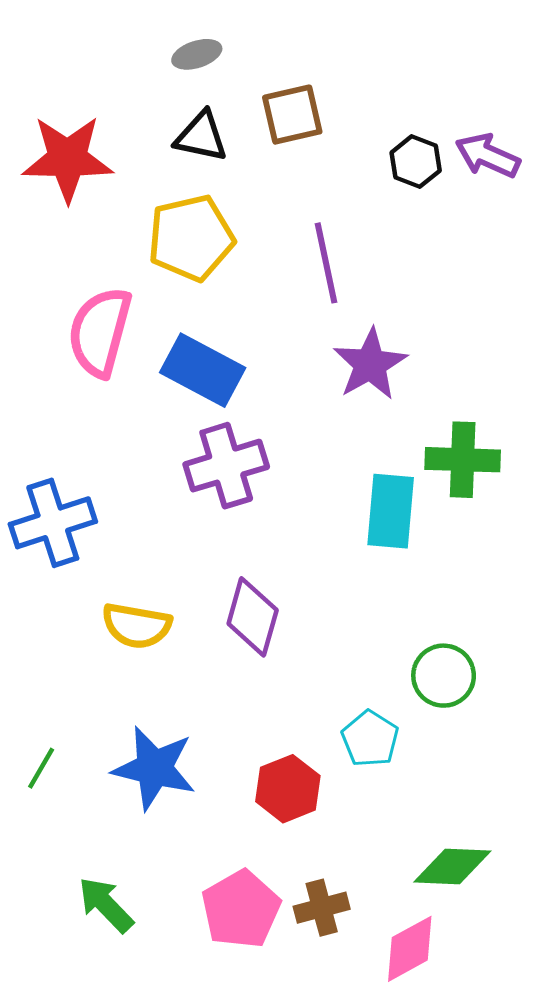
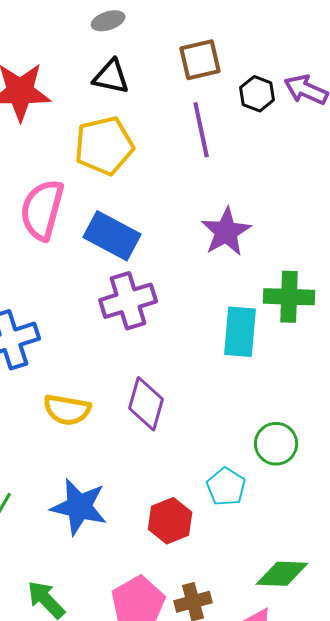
brown square: (292, 115) -> (200, 60), moved
purple line: (326, 263) -> (201, 130), moved

